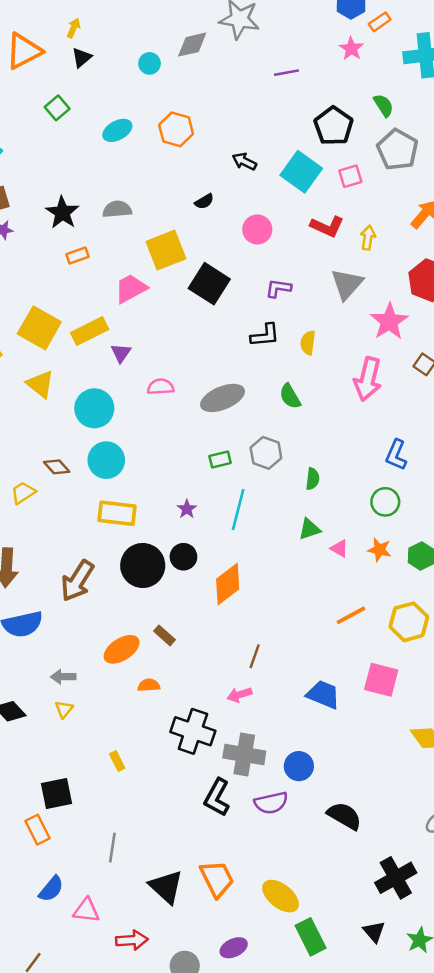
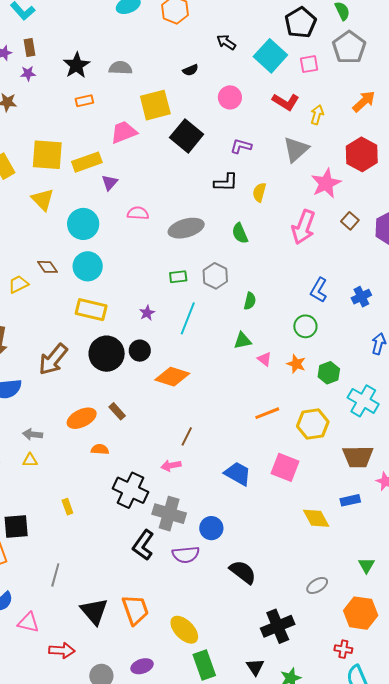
yellow square: (39, 328) -> (47, 155), turned -32
orange diamond: (228, 584) -> (172, 377), turned 48
yellow triangle: (64, 709) -> (30, 460), turned 42

